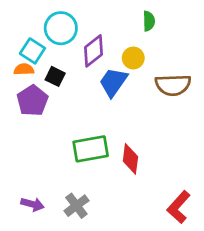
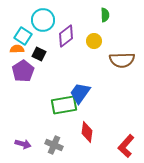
blue trapezoid: (113, 82) -> (80, 93), moved
red diamond: (130, 159) -> (87, 132), moved
gray cross: (76, 206) -> (54, 145), turned -30

